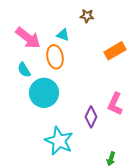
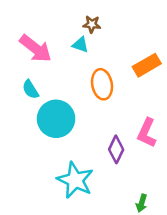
brown star: (87, 16) -> (92, 24), moved
orange ellipse: (55, 57) -> (102, 84), moved

